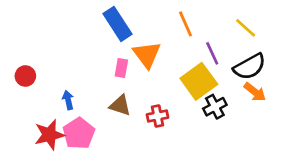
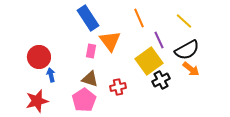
red circle: (25, 76) -> (39, 57), moved, size x1.5
pink pentagon: (79, 133) -> (84, 100), moved

